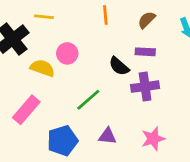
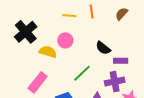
yellow line: (44, 17) -> (69, 16), moved
purple rectangle: (145, 52) -> (121, 61), moved
purple cross: (145, 87) -> (115, 82), moved

